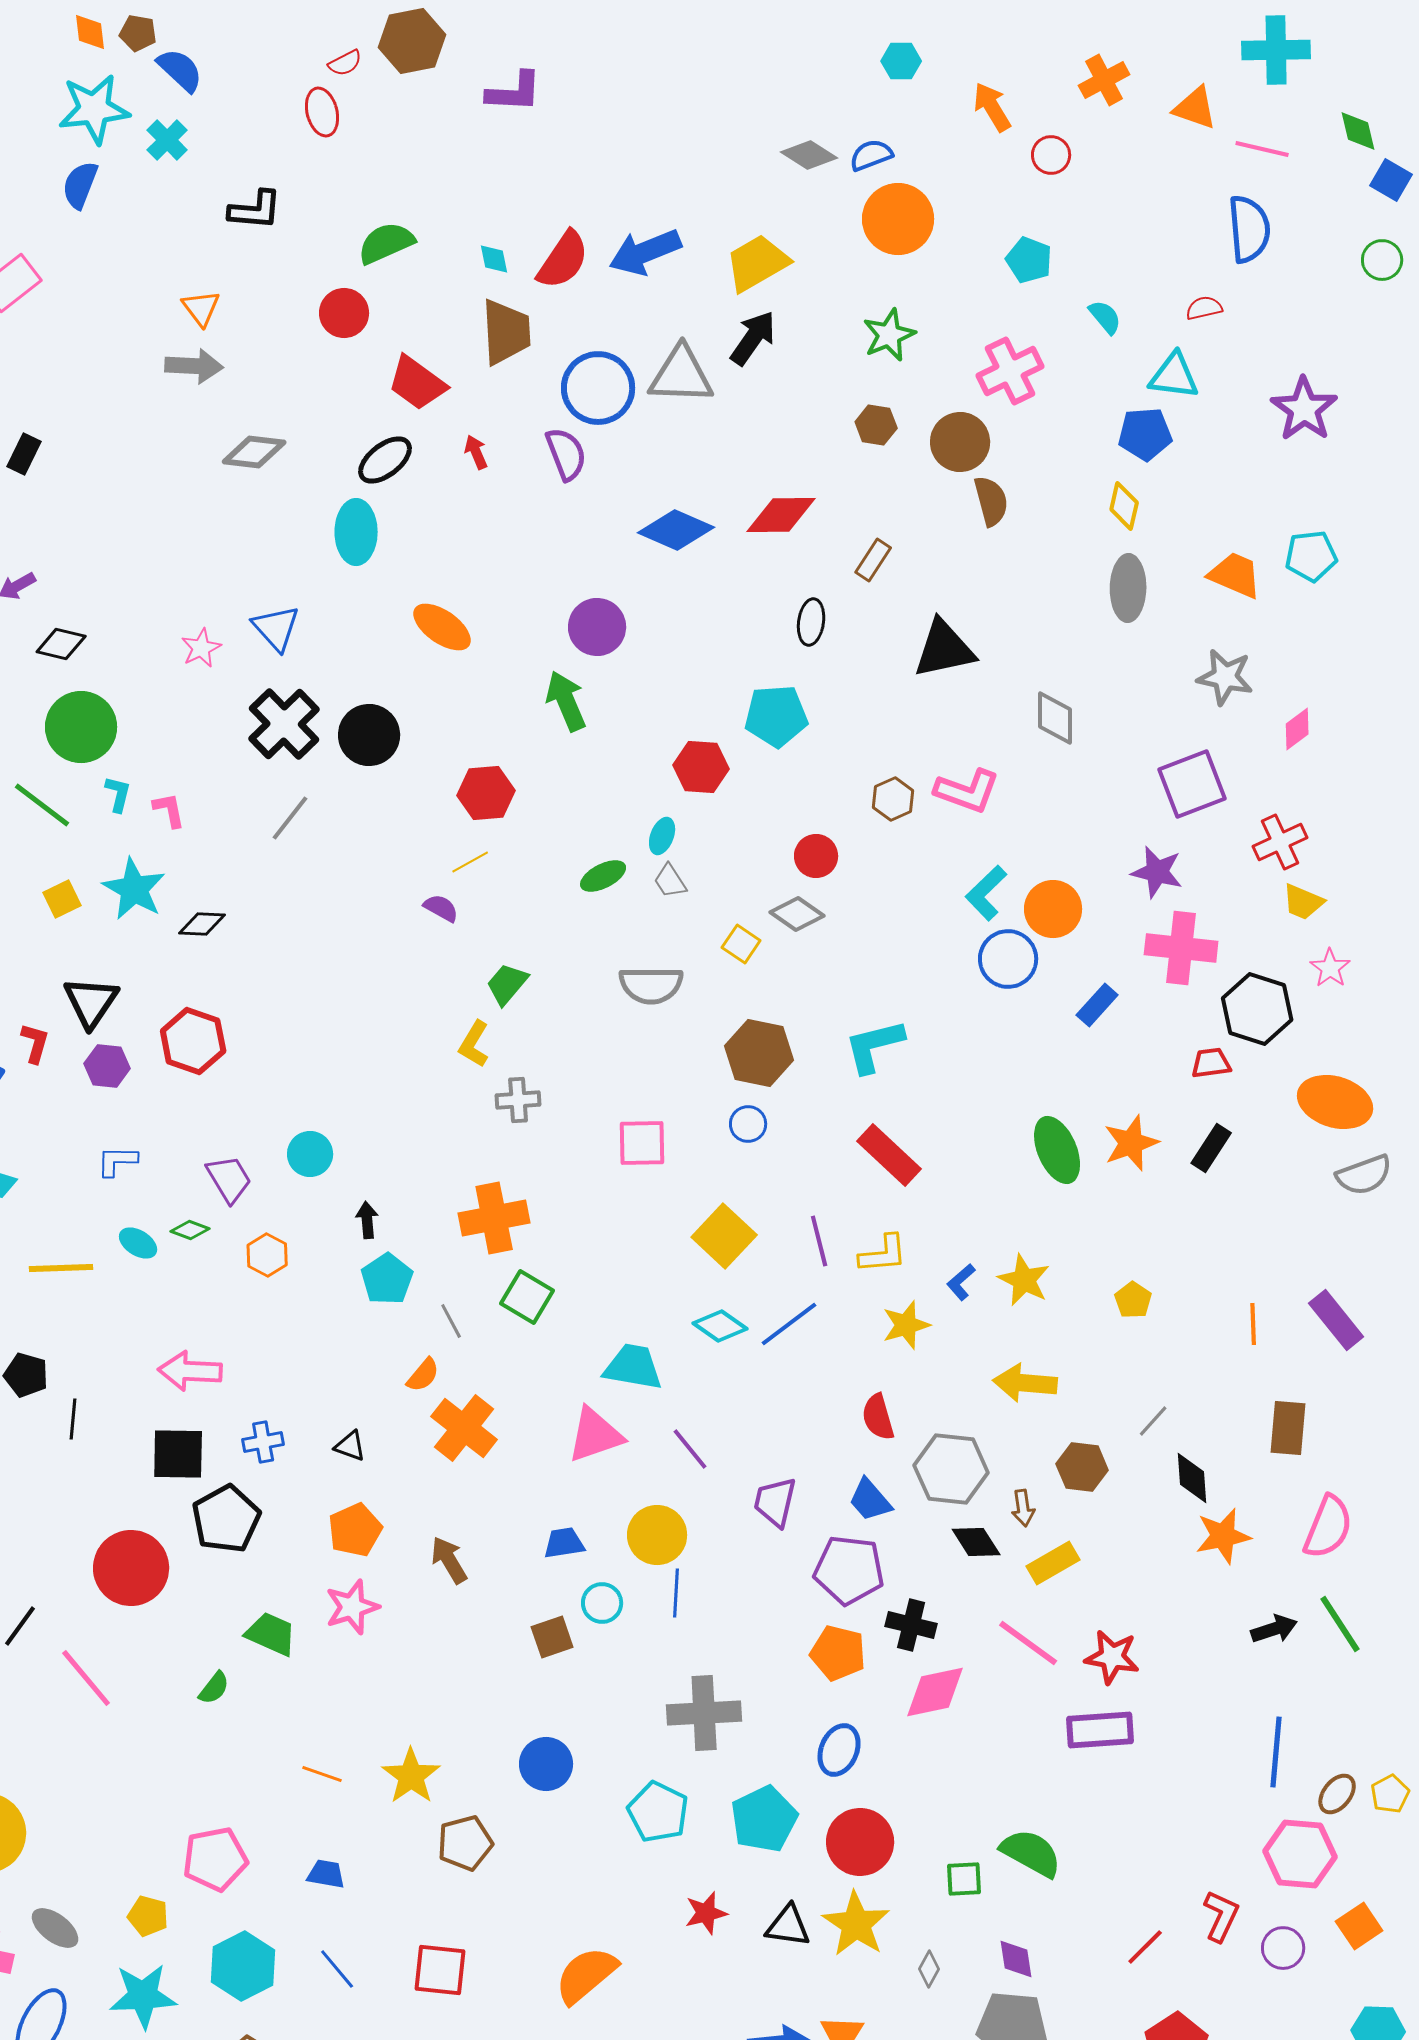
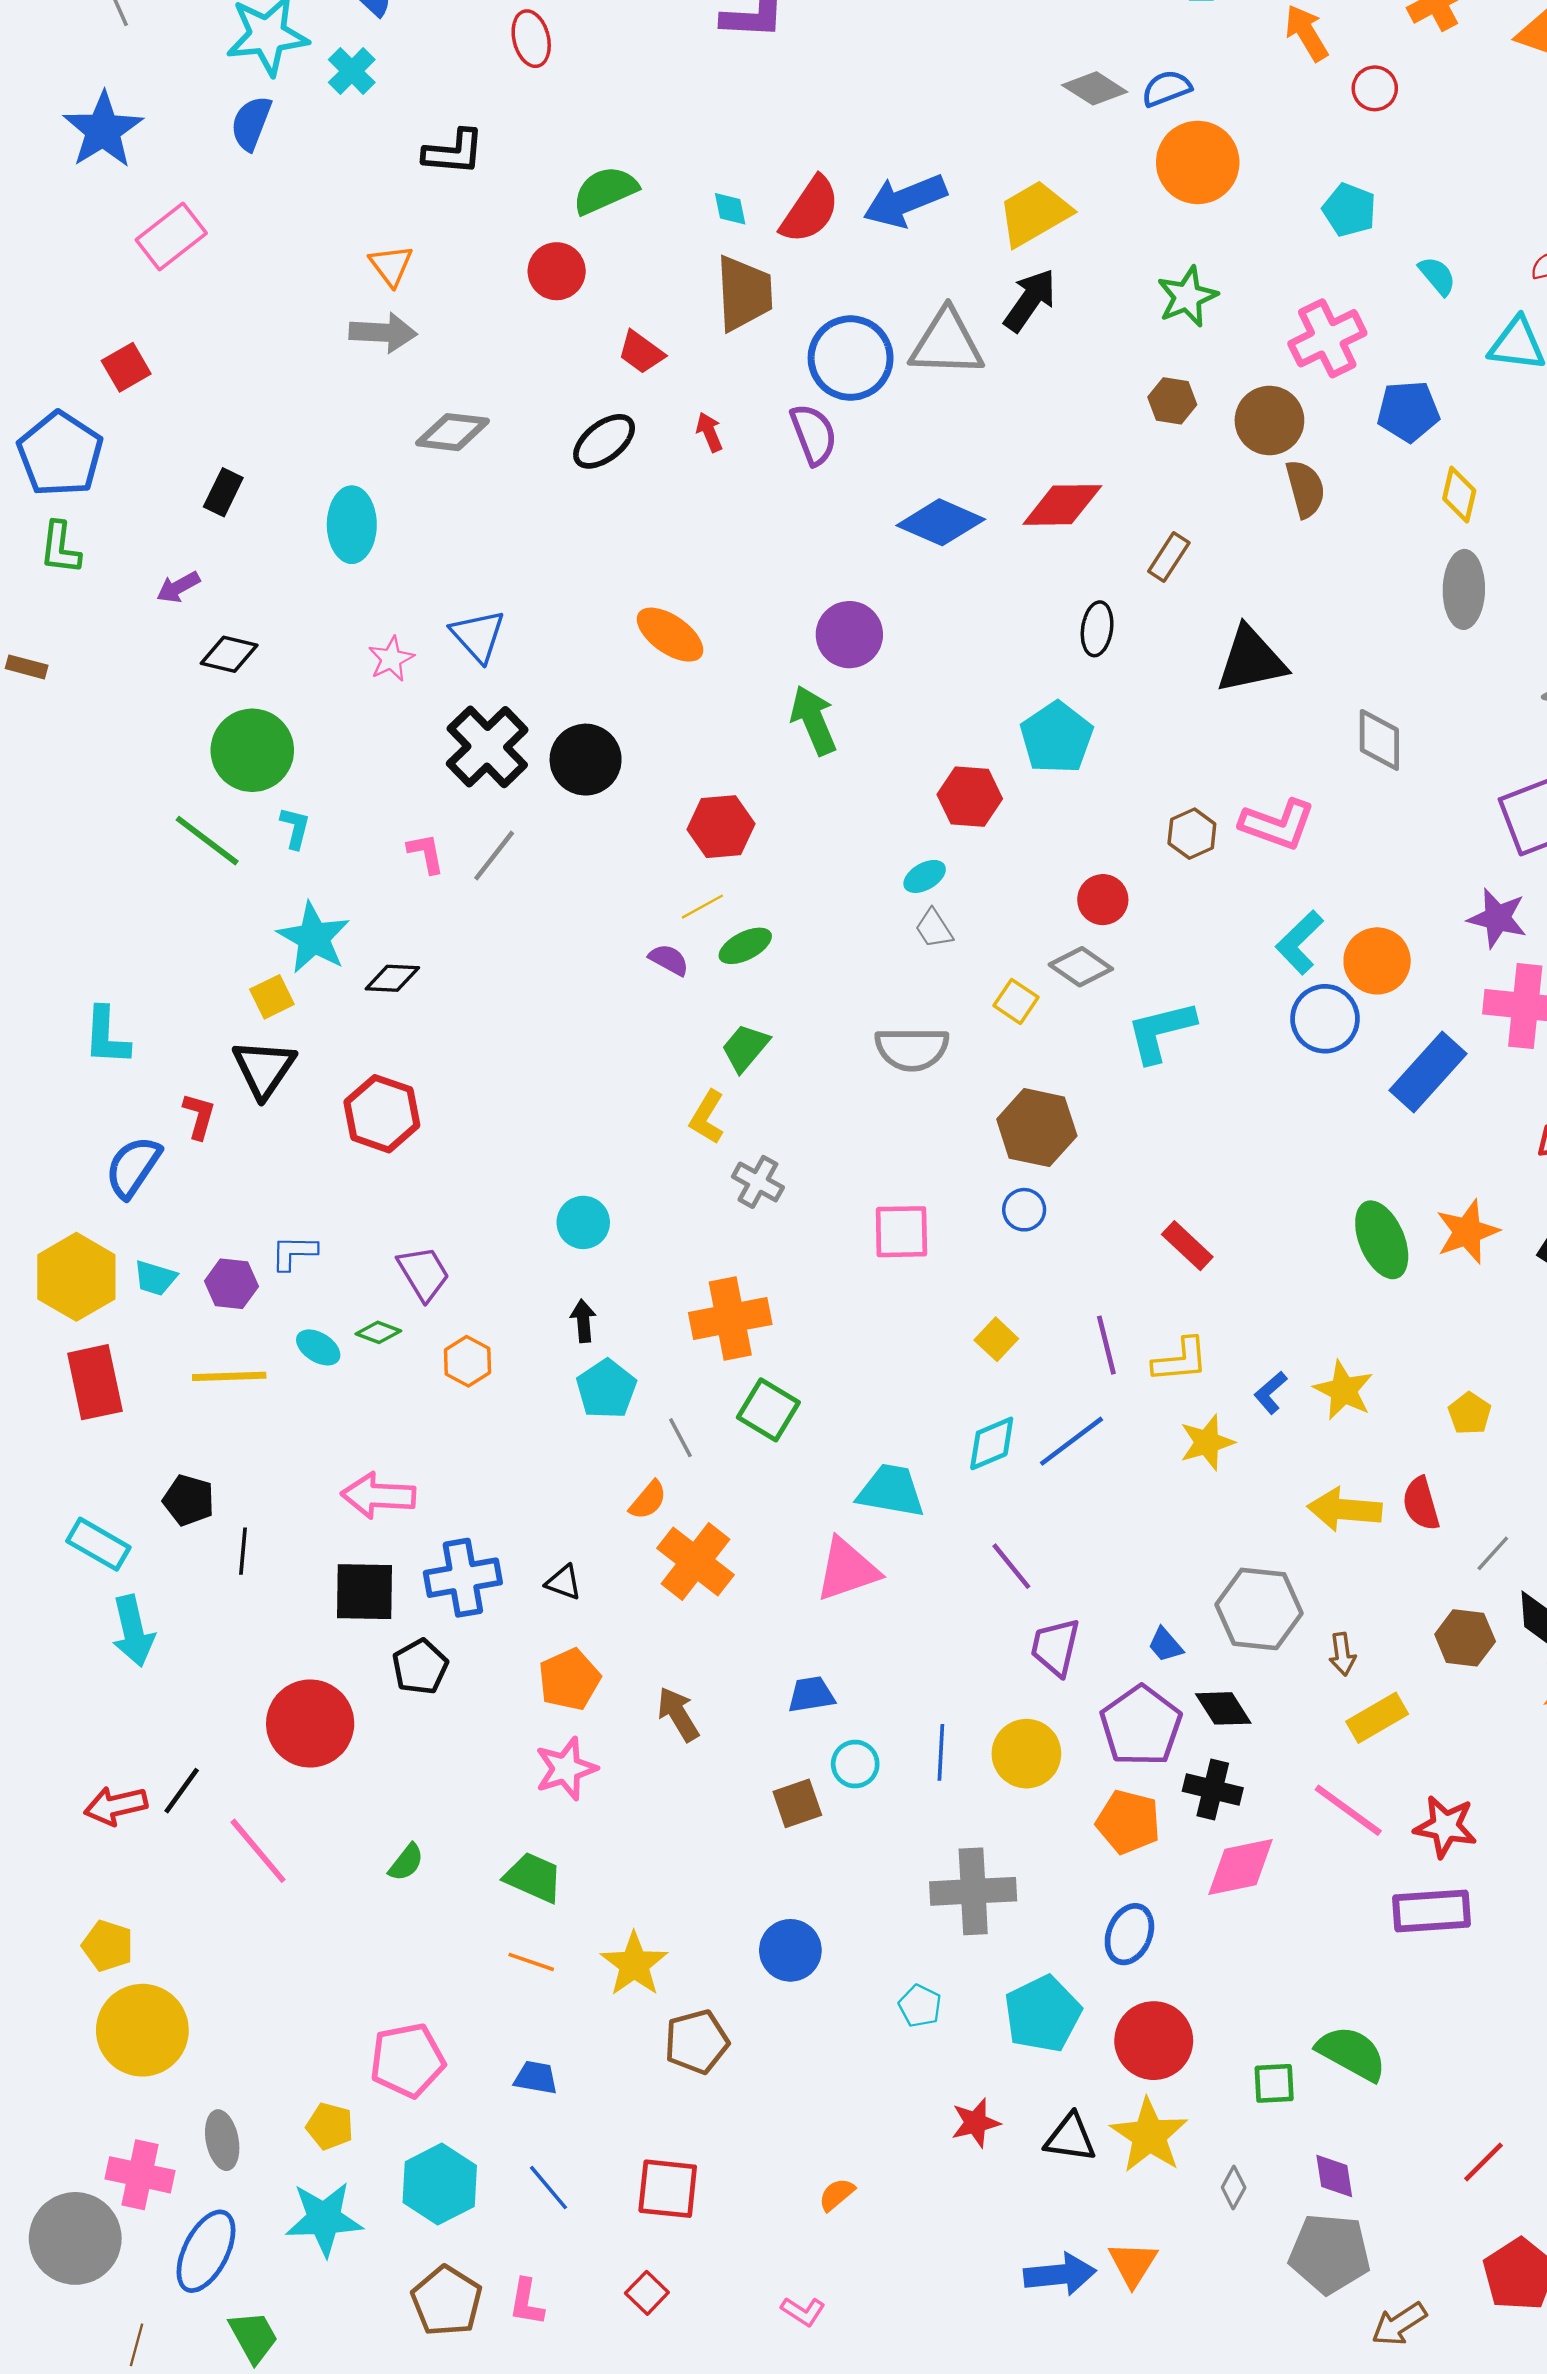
red trapezoid: (417, 383) -> (641, 352), size x0.7
blue pentagon: (1145, 434) -> (1408, 411), moved
black rectangle: (24, 454) -> (223, 492), moved
cyan ellipse: (356, 532) -> (352, 525), moved
cyan pentagon: (776, 716) -> (1057, 738), turned -30
pink L-shape: (169, 810) -> (426, 853), moved
cyan ellipse: (662, 836) -> (925, 876), turned 39
green ellipse: (603, 876) -> (745, 946), moved
yellow square: (62, 899) -> (272, 997), moved
blue rectangle: (1097, 1005) -> (1428, 1072), size x1.6
cyan L-shape: (874, 1046) -> (1161, 1032), moved
purple hexagon: (107, 1066) -> (231, 1284), moved
gray cross: (518, 1100) -> (758, 1182), turned 33
cyan circle: (310, 1154) -> (583, 1222), moved
red rectangle: (889, 1155) -> (1187, 1246), size x0.7
yellow square: (724, 1236) -> (996, 1339), size x0.6
cyan diamond: (720, 1326) -> (992, 1443), turned -58
red semicircle: (878, 1417) -> (1421, 1504), moved
blue cross: (263, 1442) -> (463, 1578), size x1.6
purple line: (690, 1449) -> (1011, 1566), moved
brown hexagon: (1082, 1467) -> (1465, 1638), moved
blue trapezoid: (870, 1500) -> (1165, 1645), size x0.7
black pentagon: (226, 1519) -> (420, 1667), size x0.7
yellow circle: (657, 1535) -> (1026, 1754), moved
black diamond: (976, 1542) -> (1223, 1708), moved
purple pentagon: (849, 1570) -> (1141, 1726), turned 30
green trapezoid: (271, 1634) -> (533, 1877), moved
cyan pentagon: (658, 1812) -> (920, 2006), size x0.6
gray ellipse: (55, 1928) -> (222, 2140), turned 42
orange semicircle: (586, 1975) -> (837, 2194), size x0.5

